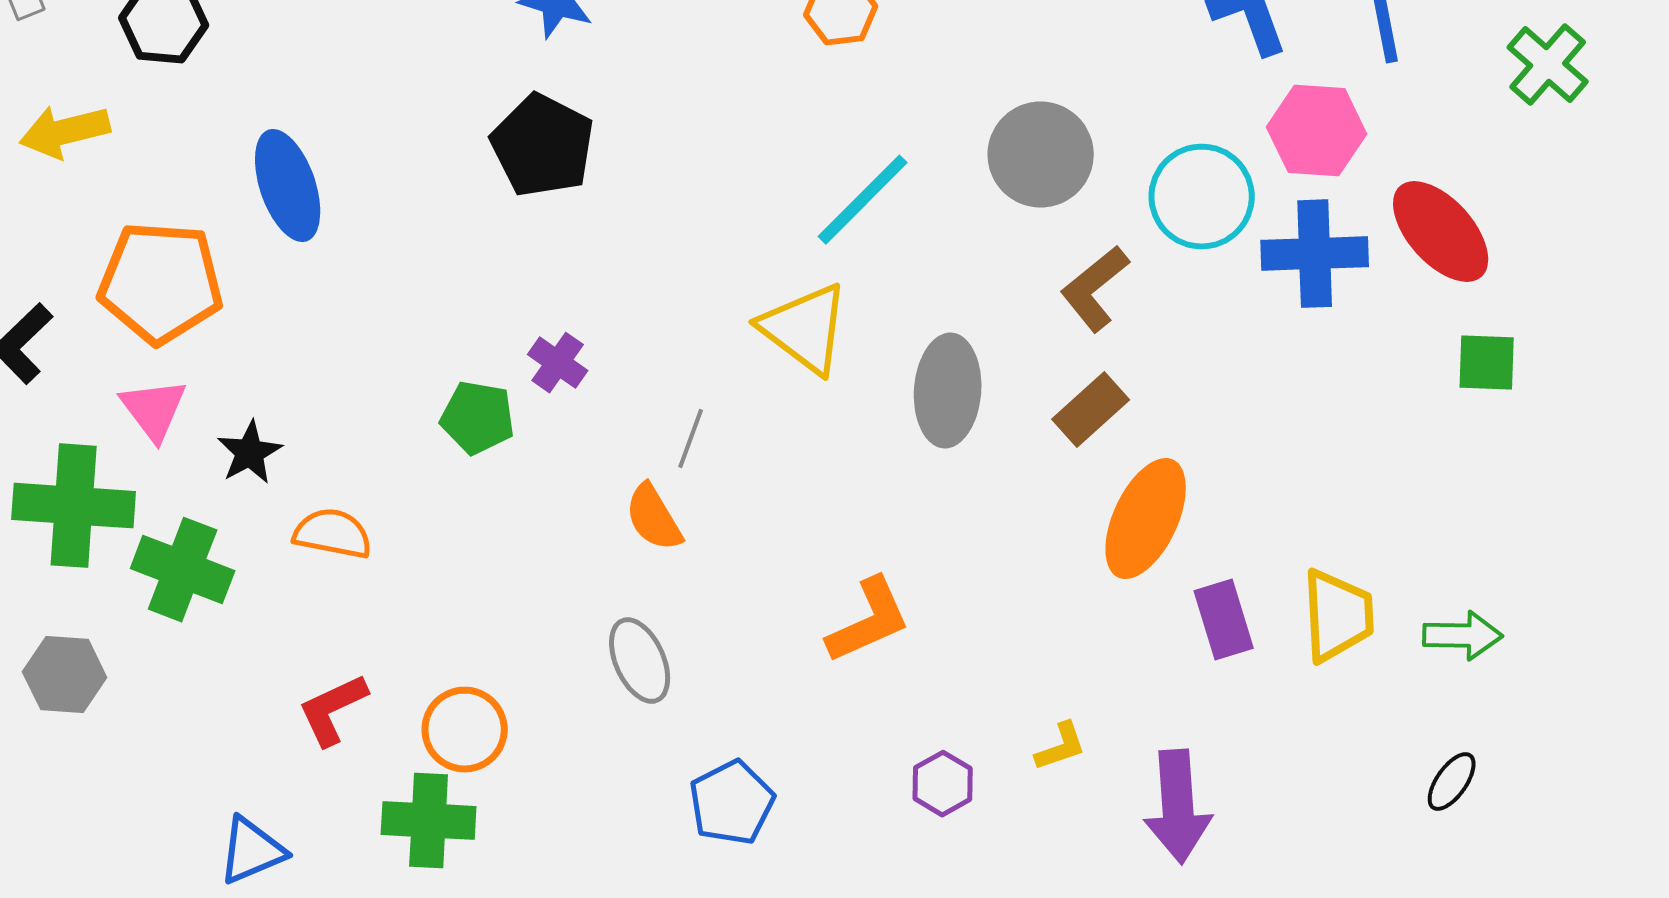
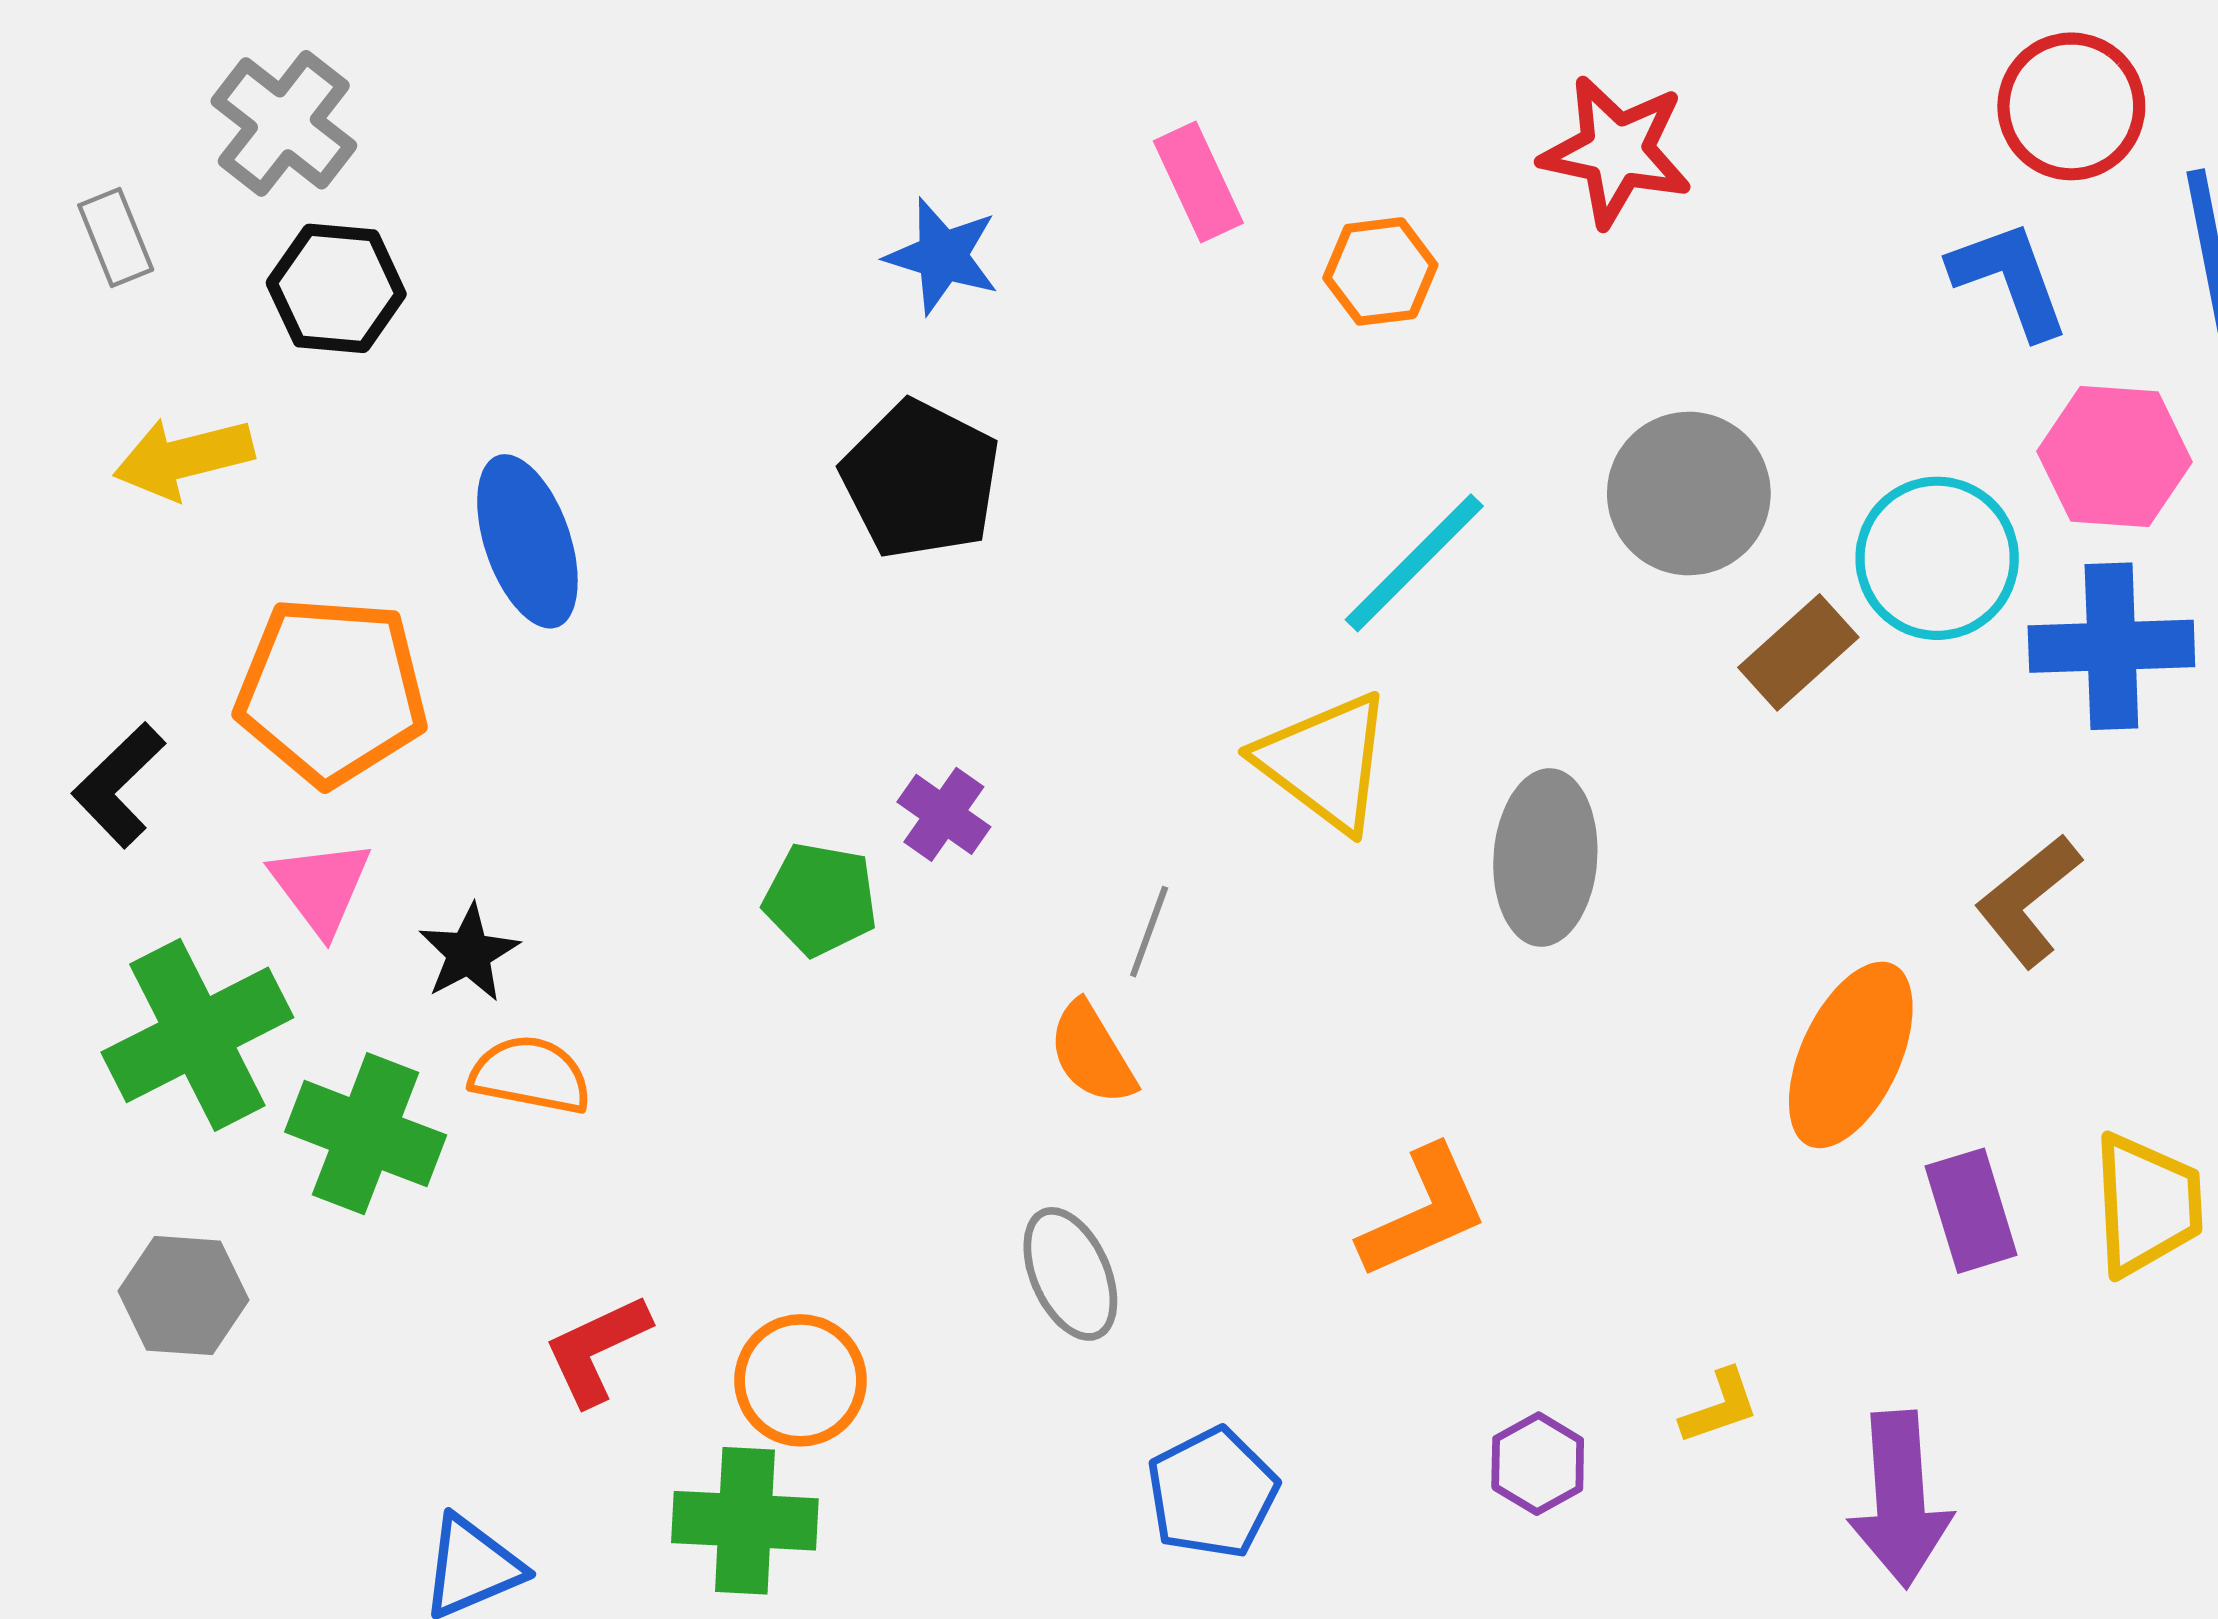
brown L-shape: (1095, 289) -> (2028, 901), moved
brown rectangle: (1091, 410) -> (1798, 652), moved
green cross: (74, 506) -> (197, 1035), turned -31
orange semicircle: (333, 534) -> (531, 1075), moved

